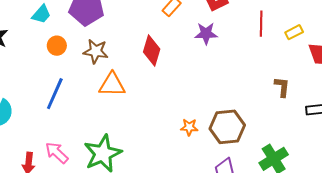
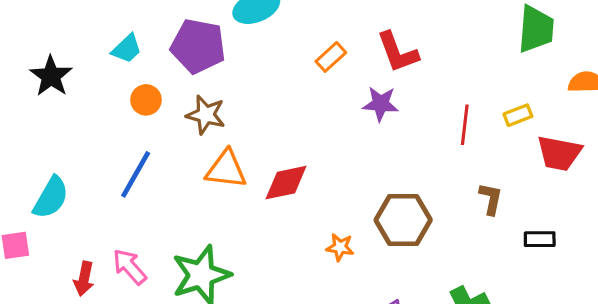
red line: (261, 24) -> (465, 125), moved
red diamond: (152, 50) -> (286, 183), moved, turned 56
brown hexagon: (227, 127) -> (403, 220), moved

